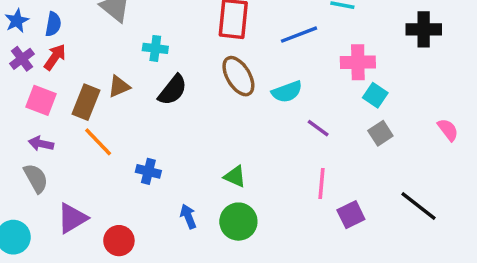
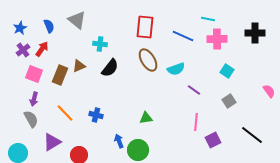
blue semicircle: (53, 24) -> (49, 26), moved, turned -32
blue line: (299, 35) -> (183, 36), turned 45
pink cross: (358, 62) -> (217, 39), moved
gray square: (380, 133) -> (229, 101), moved
orange line: (98, 142) -> (65, 113), moved
purple arrow: (41, 144) -> (34, 99), turned -88
green triangle: (235, 177) -> (146, 118), turned -32
green circle: (238, 222) -> (138, 150), moved

